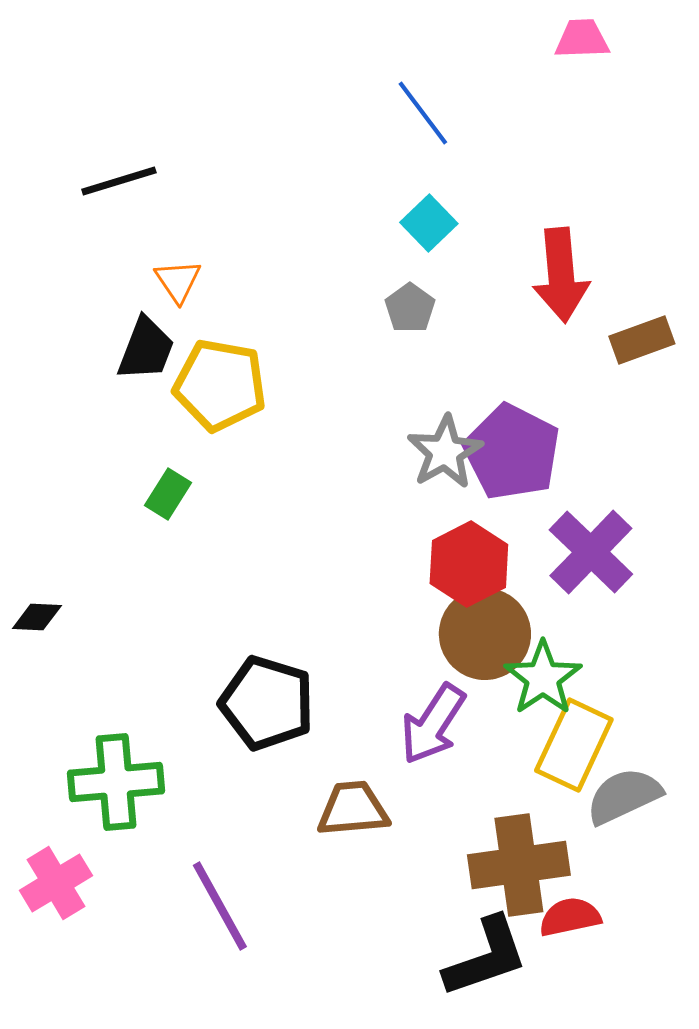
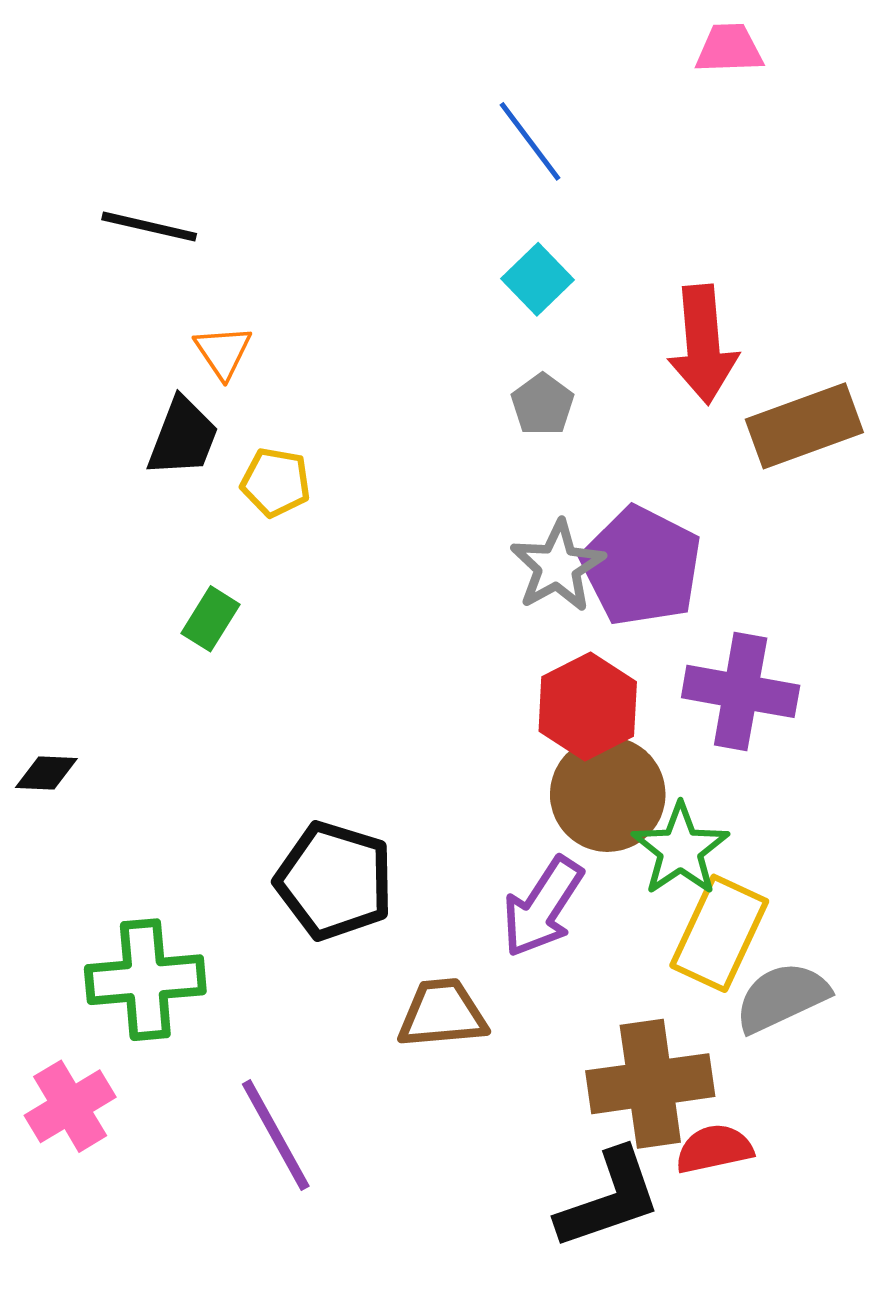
black line: (119, 181) -> (149, 227), turned 30
gray pentagon: (410, 308) -> (543, 405), moved
brown rectangle: (642, 340) -> (804, 426), size x1.4
yellow pentagon: (220, 385) -> (276, 482), size x0.6
purple cross: (591, 552) -> (741, 691), turned -34

